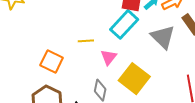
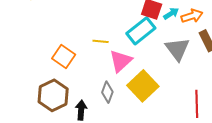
pink triangle: (109, 57) -> (121, 61), size x1.4

